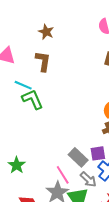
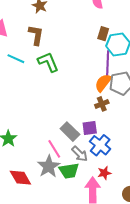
green L-shape: (32, 99) -> (48, 62), moved

